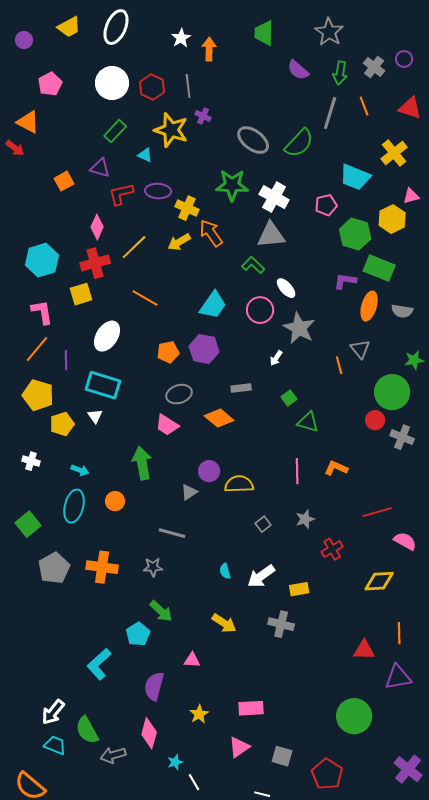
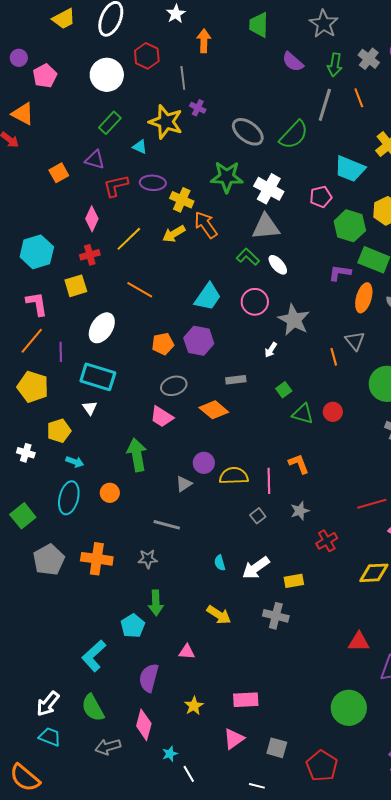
white star: (181, 38) -> (176, 14), moved
purple circle: (24, 40) -> (19, 58), moved
red hexagon: (152, 87) -> (147, 56), moved
red cross: (95, 263) -> (90, 255), size x0.7
white ellipse: (286, 288) -> (278, 265), moved
red circle: (375, 420) -> (333, 412), moved
yellow pentagon: (62, 424) -> (59, 431), moved
orange L-shape: (336, 468) -> (299, 464), moved, turned 45
pink line: (297, 471) -> (269, 481), moved
green arrow: (161, 611) -> (156, 603), turned 45
green semicircle: (87, 730) -> (93, 708), moved

